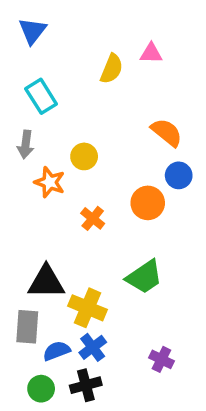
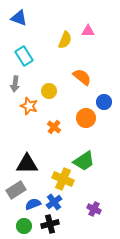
blue triangle: (32, 31) -> (19, 18), turned -48
orange semicircle: (167, 132) -> (82, 77), moved
yellow cross: (88, 308) -> (63, 179), moved
gray rectangle: (27, 327) -> (16, 190), turned 54

